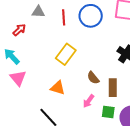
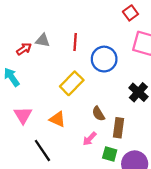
gray triangle: (38, 12) -> (43, 40), moved
blue circle: (91, 16) -> (104, 59), moved
pink triangle: (18, 78) -> (23, 115), moved

